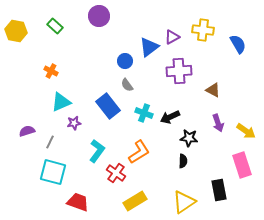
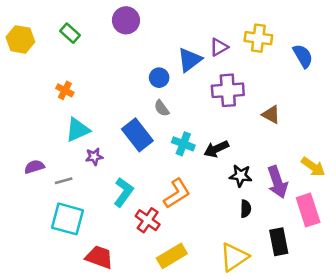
purple arrow: (218, 123) -> (277, 182), moved, size x1.4
gray line: (50, 142) -> (64, 181), turned 48
black semicircle: (183, 161) -> (246, 209), moved

